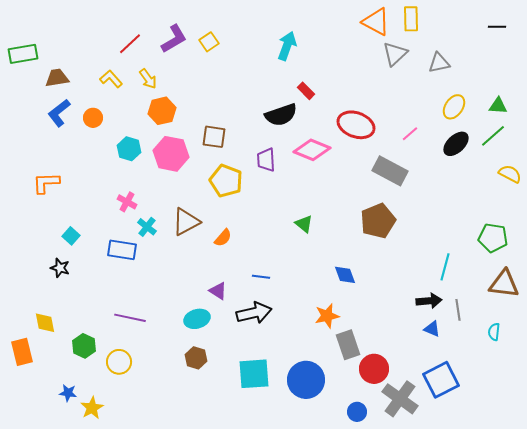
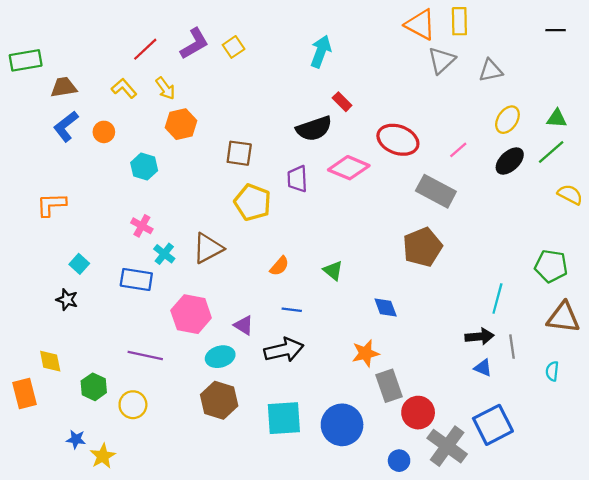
pink hexagon: (171, 154) -> (191, 314), moved
green triangle: (304, 224) -> (333, 271), moved
orange semicircle: (223, 238) -> (279, 266), moved
brown hexagon: (196, 358) -> (219, 400), size x1.5

